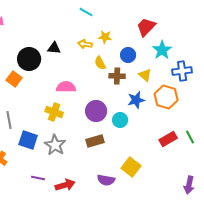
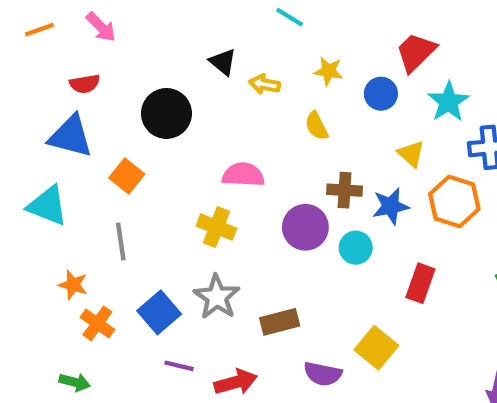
yellow arrow: (85, 44) -> (265, 84), moved
black triangle: (54, 48) -> (223, 62), moved, turned 32
blue circle: (128, 55) -> (381, 94), moved
brown cross: (117, 76) -> (344, 190), moved
orange square: (14, 79) -> (127, 176), moved
red rectangle: (168, 139) -> (420, 283), moved, turned -42
blue square: (28, 140) -> (159, 312), moved, turned 30
brown rectangle: (95, 141) -> (280, 322), moved

